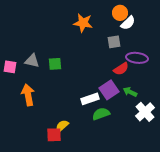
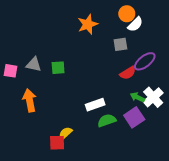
orange star: (83, 23) -> (88, 24), turned -30
purple ellipse: (137, 58) -> (145, 61), turned -45
purple square: (109, 90) -> (134, 117), moved
white cross: (145, 112) -> (153, 97), moved

